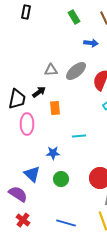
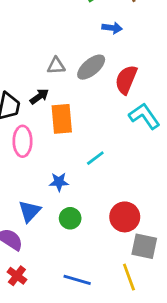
orange rectangle: (55, 108) -> (62, 119), size x1.5
cyan line: (79, 136) -> (95, 158), turned -32
blue triangle: (32, 174) -> (30, 211), turned 30

